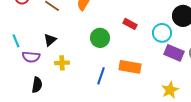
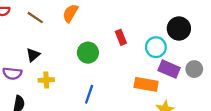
red rectangle: (130, 24) -> (121, 37), turned 40
orange rectangle: (130, 67) -> (146, 84), moved

